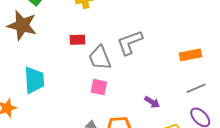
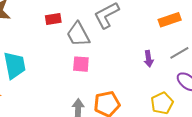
purple arrow: (152, 102) -> (149, 59), moved, turned 56

